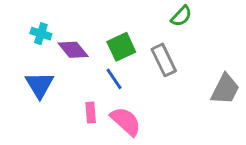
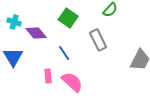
green square: (121, 47) -> (68, 18), moved, turned -30

